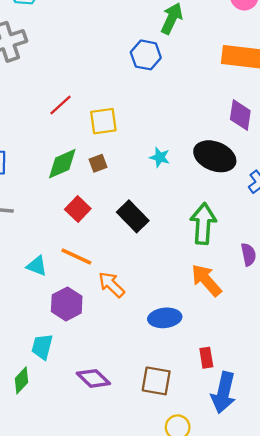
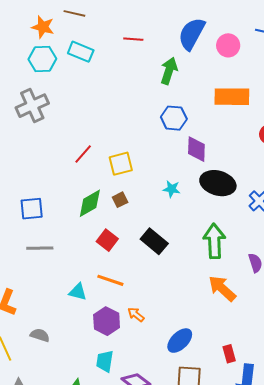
blue hexagon: (146, 55) -> (174, 118), moved
purple diamond: (240, 115) -> (196, 149), moved
orange arrow: (111, 285) -> (136, 315), moved, size x0.7
blue ellipse: (165, 318) -> (180, 341), moved, turned -32
cyan trapezoid: (42, 347) -> (105, 361), moved

